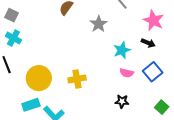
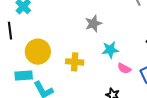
gray star: (99, 24) -> (93, 24), moved
cyan star: (122, 50) -> (110, 50), moved

